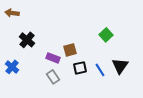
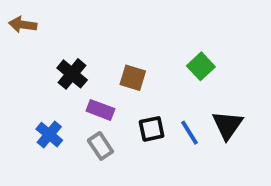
black cross: (27, 40) -> (72, 74), moved
brown square: (70, 50) -> (133, 78), moved, turned 32
blue cross: (12, 67) -> (49, 135), moved

